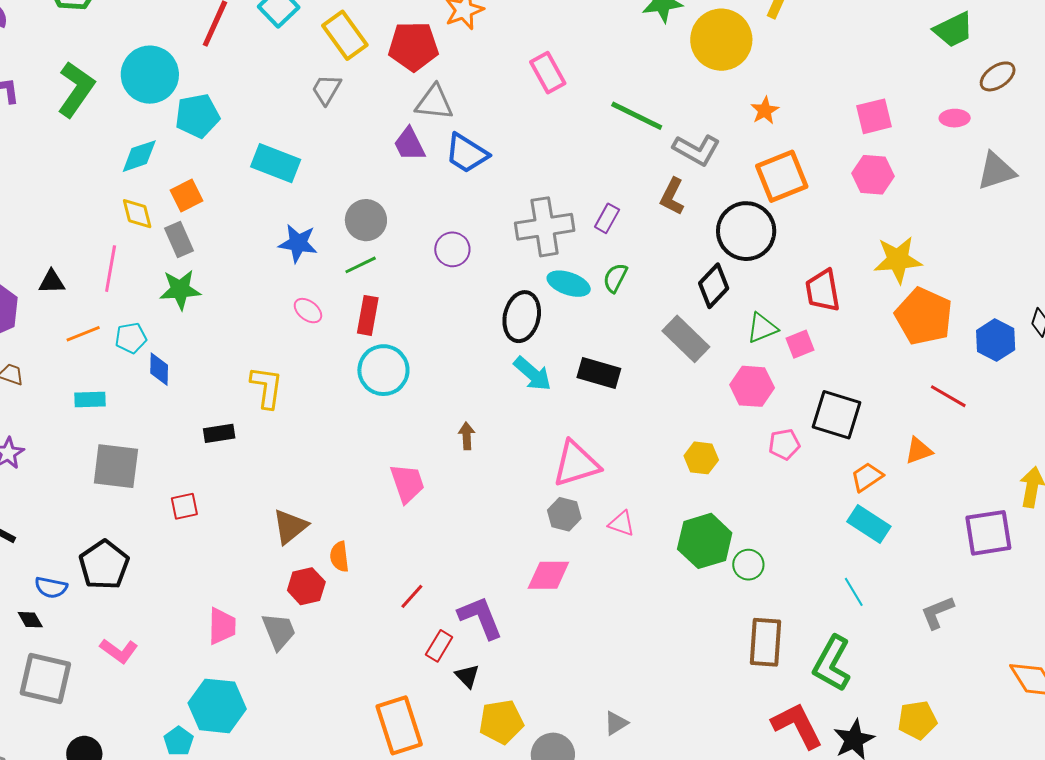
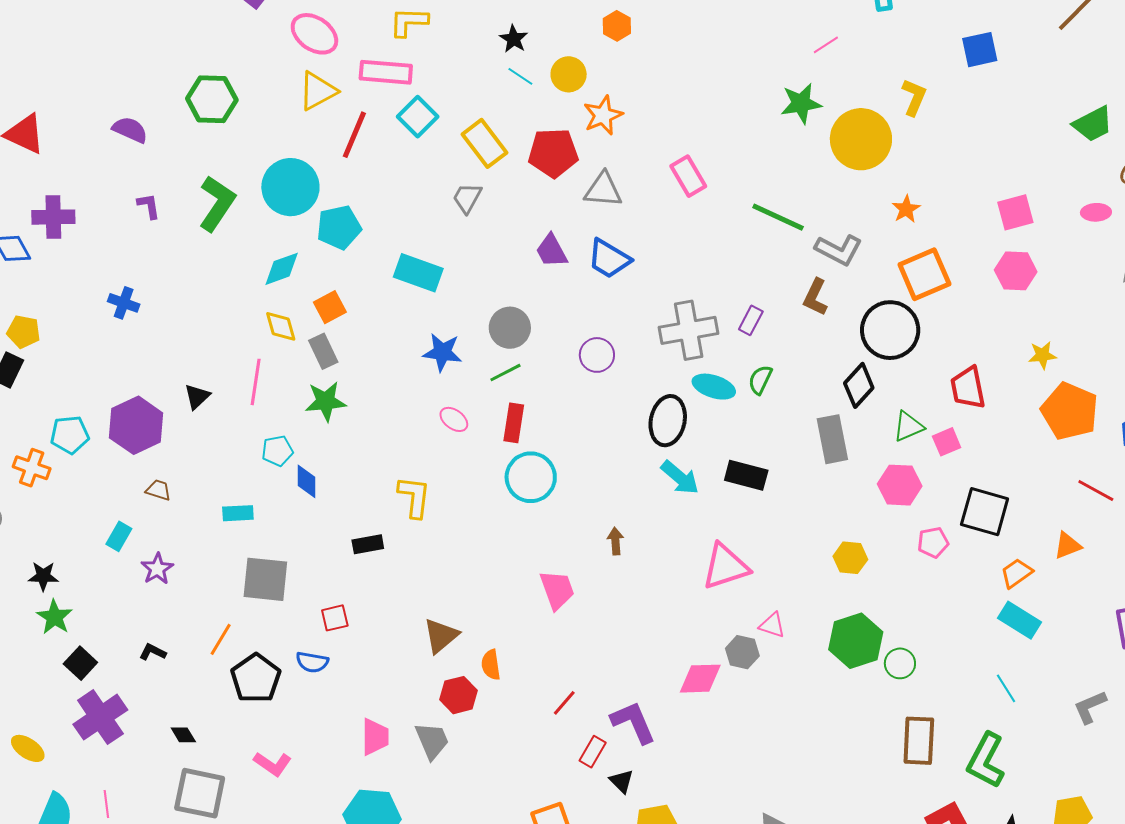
gray triangle: (434, 102) -> (603, 190), moved
yellow star: (898, 260) -> (1042, 355), size x0.6
black triangle: (52, 282) -> (197, 396), turned -40
orange line: (83, 334) -> (221, 639), moved, turned -36
gray rectangle: (686, 339) -> (832, 439), turned 36
gray hexagon: (564, 514) -> (742, 652), moved
blue semicircle: (51, 587) -> (312, 662), moved

